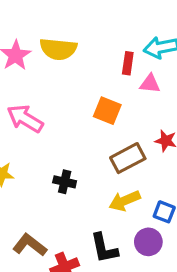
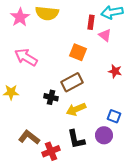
pink triangle: (150, 84) -> (105, 35), turned 32
brown rectangle: (128, 158) -> (72, 82), moved
yellow arrow: (125, 201) -> (76, 109), moved

